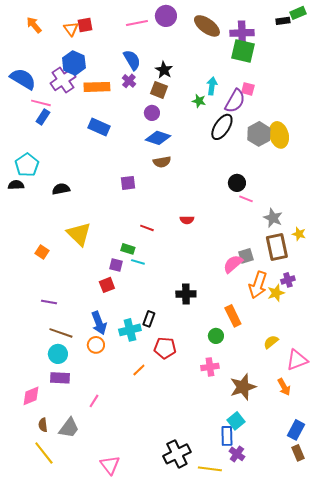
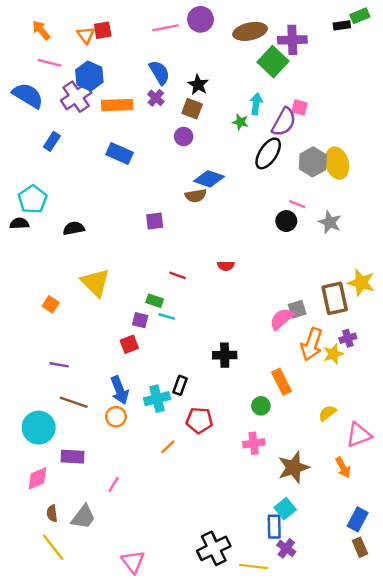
brown ellipse: (207, 26) -> (250, 31), turned -48
green square: (243, 51) -> (273, 62), moved, turned 30
pink line: (41, 103) -> (50, 63), moved
blue diamond: (158, 138) -> (209, 179), moved
pink line: (246, 199) -> (297, 204), moved
gray star: (273, 218) -> (330, 222), moved
yellow star: (299, 234) -> (361, 283), size x1.6
cyan circle: (58, 354) -> (39, 428), moved, size x1.4

